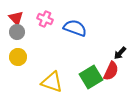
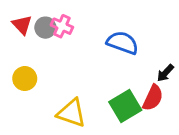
blue semicircle: (75, 28) -> (123, 43), moved
gray circle: (17, 32) -> (45, 28), moved

